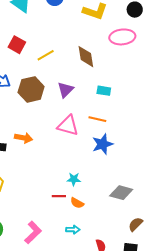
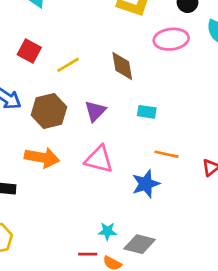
orange line: (97, 119) -> (166, 154), moved
orange arrow: (24, 138) -> (42, 158), moved, size x1.4
gray diamond: (121, 193) -> (140, 244), moved

